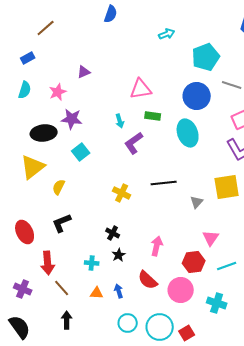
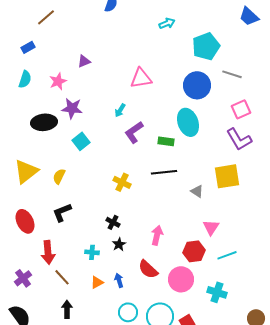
green rectangle: (153, 116) -> (166, 141), moved
cyan arrow: (120, 121) -> (120, 110), turned 48
yellow triangle: (33, 167) -> (26, 171), moved
gray triangle: (197, 202) -> (197, 191), turned -40
purple cross: (23, 289) -> (23, 278), turned 30
orange triangle: (97, 293) -> (97, 282), turned -32

